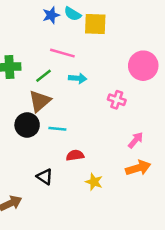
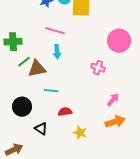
green line: (43, 76) -> (24, 62), moved
cyan arrow: (78, 78) -> (57, 52), moved, turned 80
brown triangle: (40, 101) -> (37, 69), turned 30
black circle: (27, 125) -> (22, 107), moved

